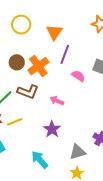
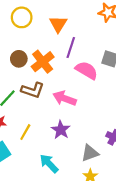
pink semicircle: (78, 76) -> (87, 70), size x1.5
pink arrow: (57, 101) -> (65, 98), size x1.5
yellow line: (15, 122) -> (25, 132), moved, turned -35

